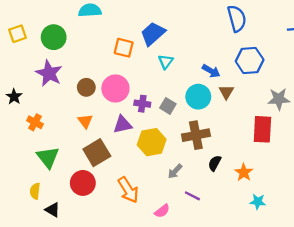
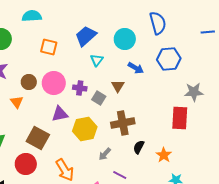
orange square: (124, 48) -> (49, 47), moved
brown triangle: (226, 92) -> (118, 86), moved
cyan circle: (198, 97) -> (125, 39), moved
purple cross: (142, 104) -> (80, 88), moved
orange triangle: (85, 121) -> (17, 102), moved
brown square: (97, 153) -> (38, 138), turned -30

